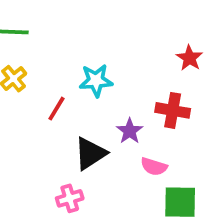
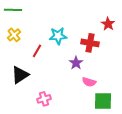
red cross: (173, 110) -> (90, 43), moved
black triangle: (90, 153) -> (20, 75), moved

